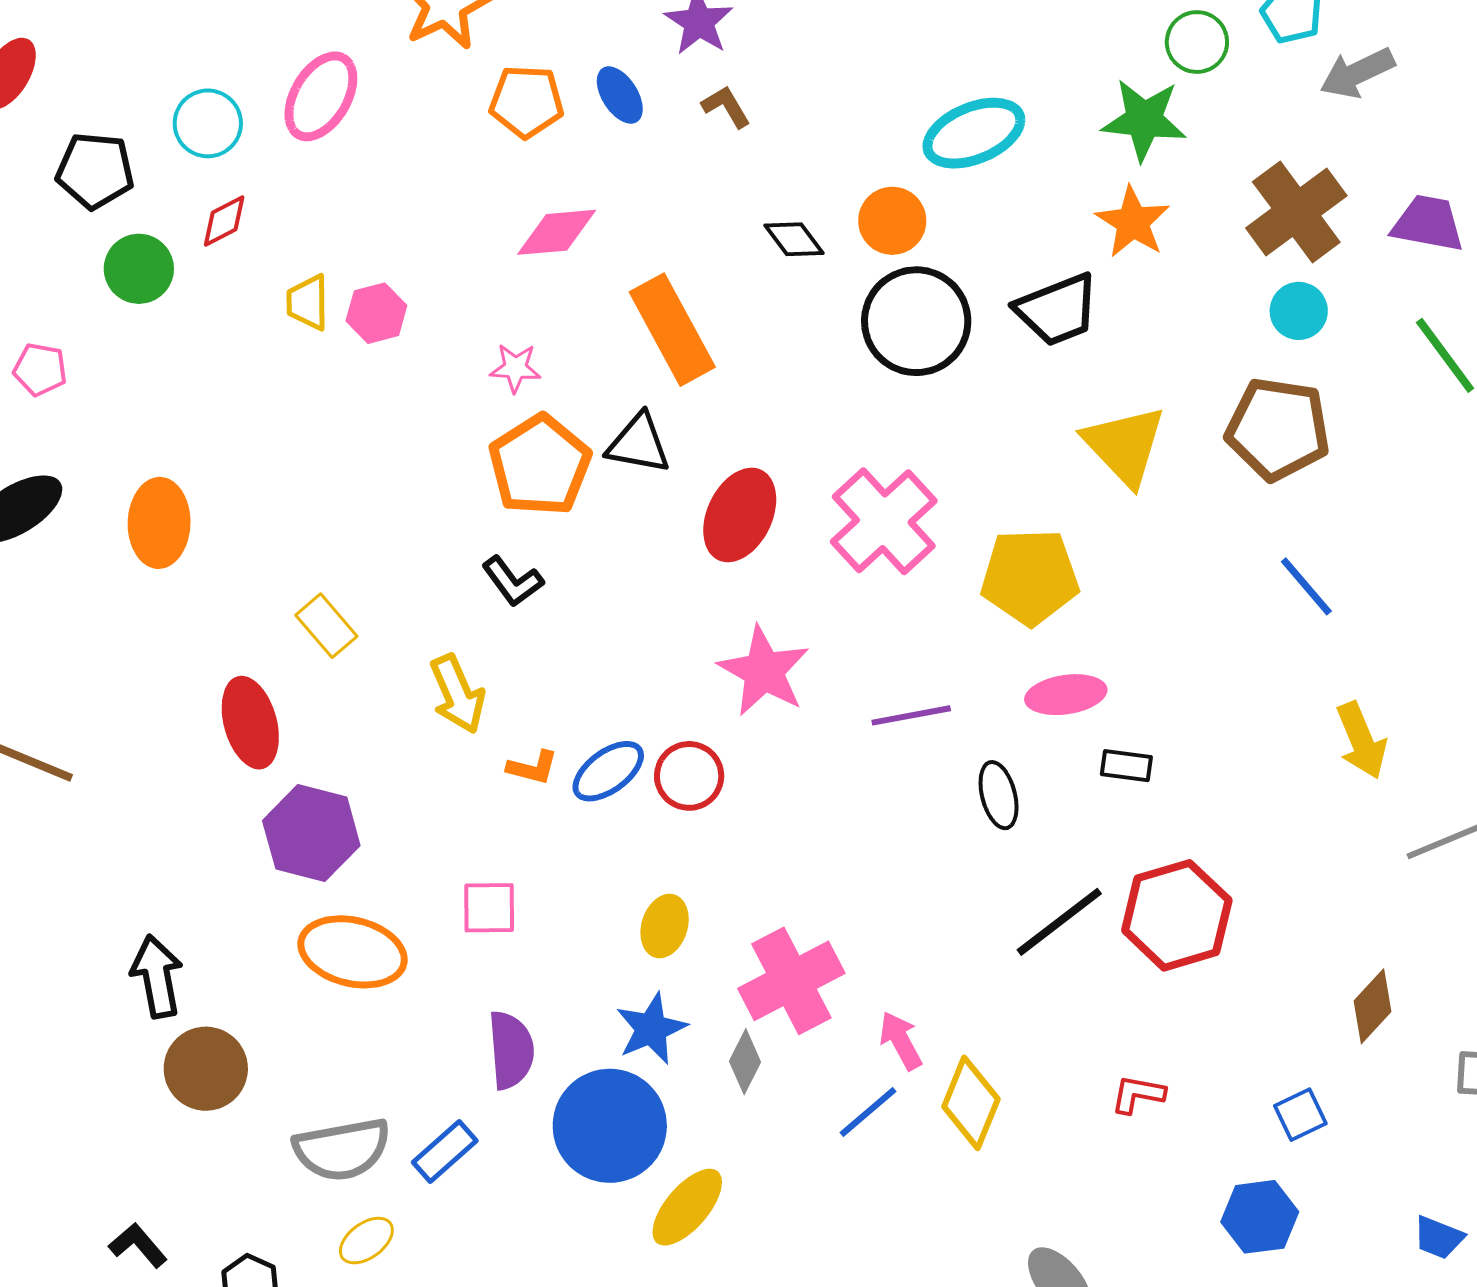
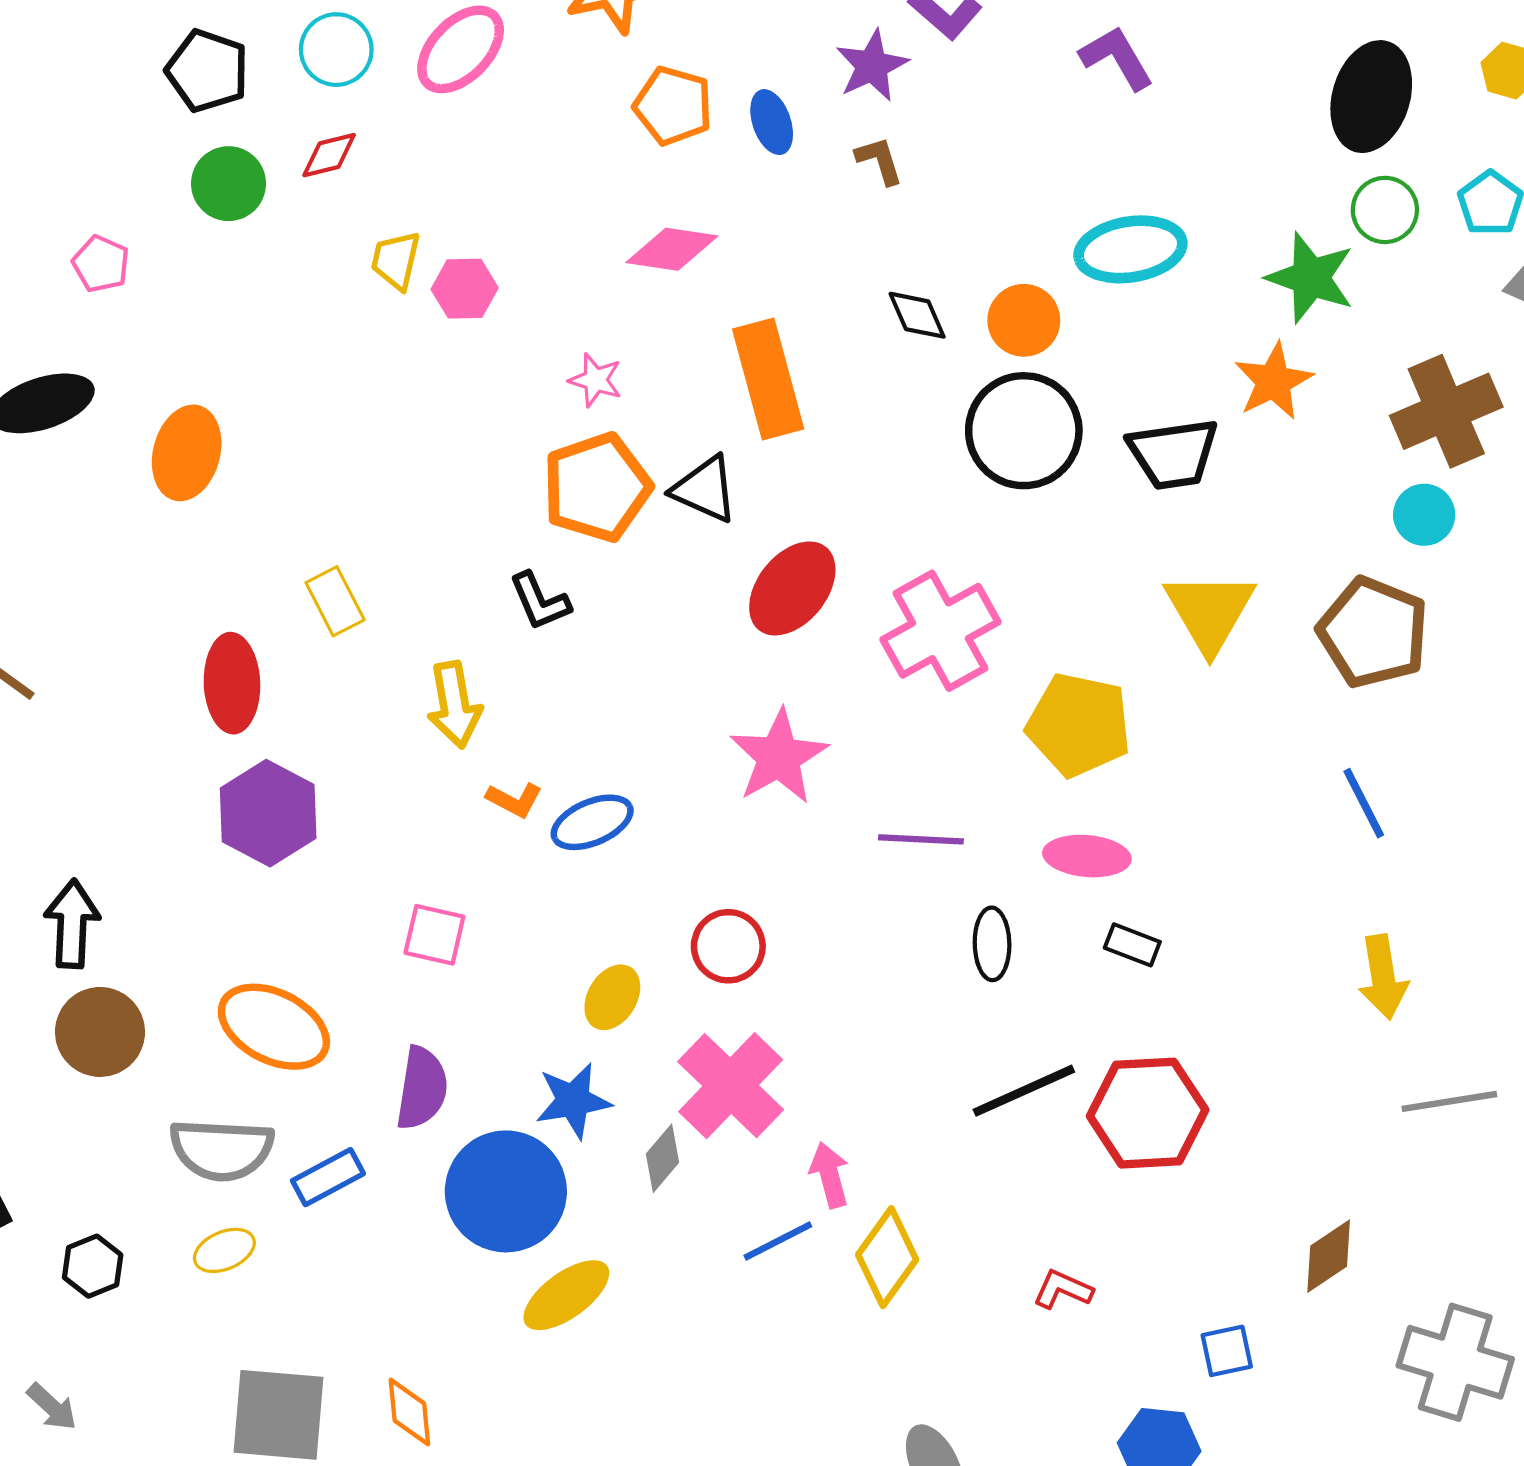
red circle: (689, 776) -> (728, 946), moved
orange ellipse: (353, 952) -> (274, 1027), moved
pink cross: (791, 981) -> (731, 1086), turned -32

